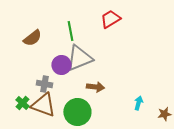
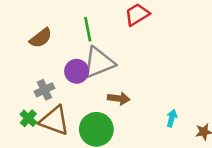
gray cross: (44, 84) -> (44, 90), moved, turned -35

